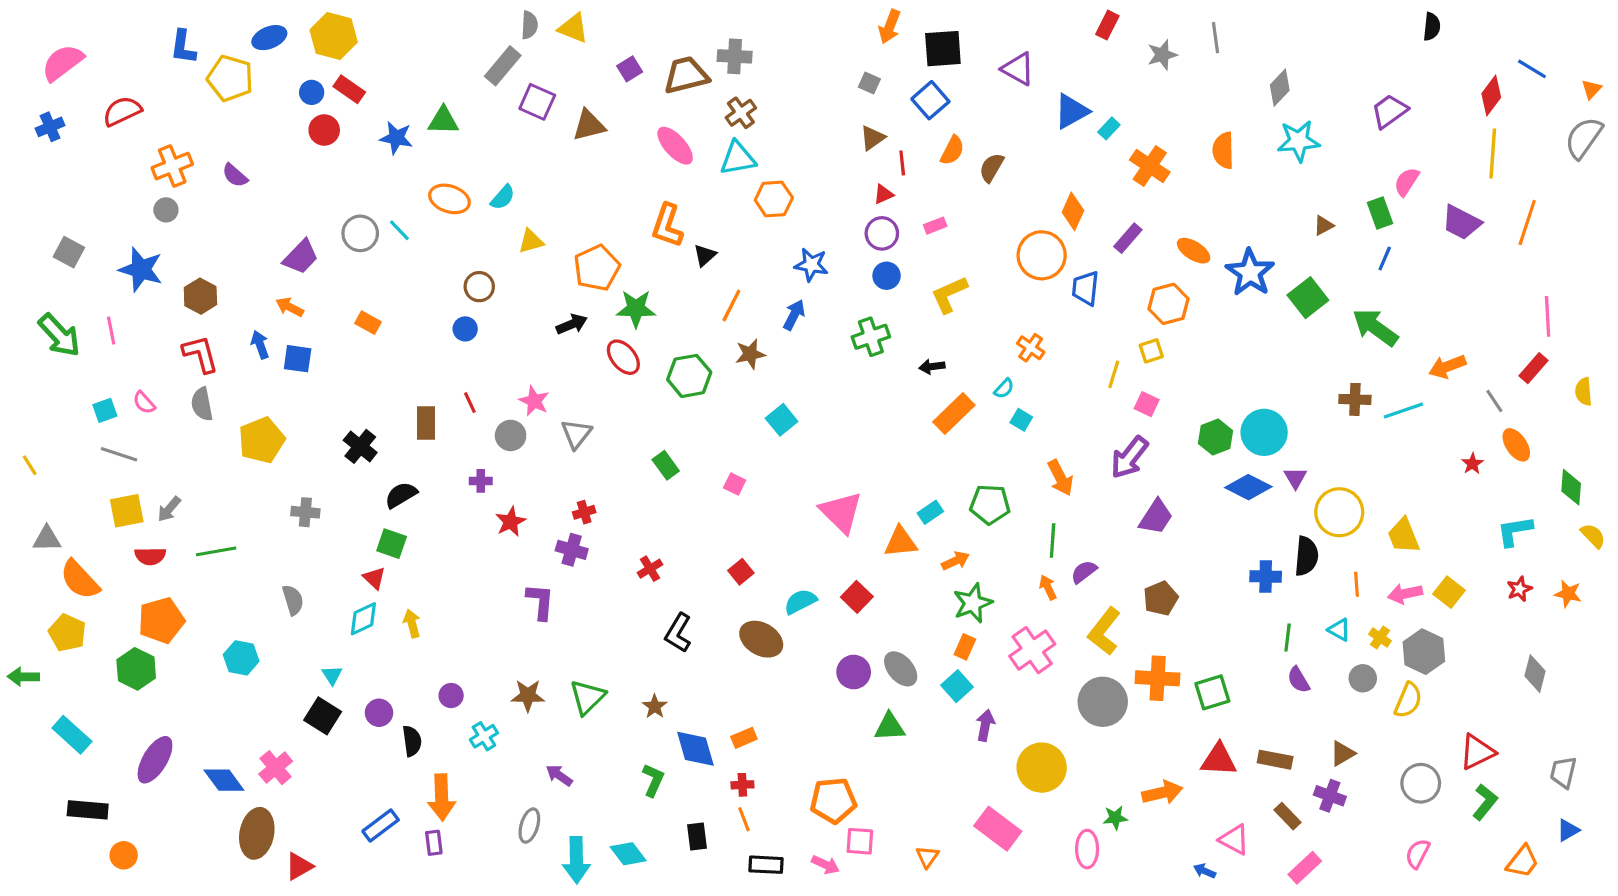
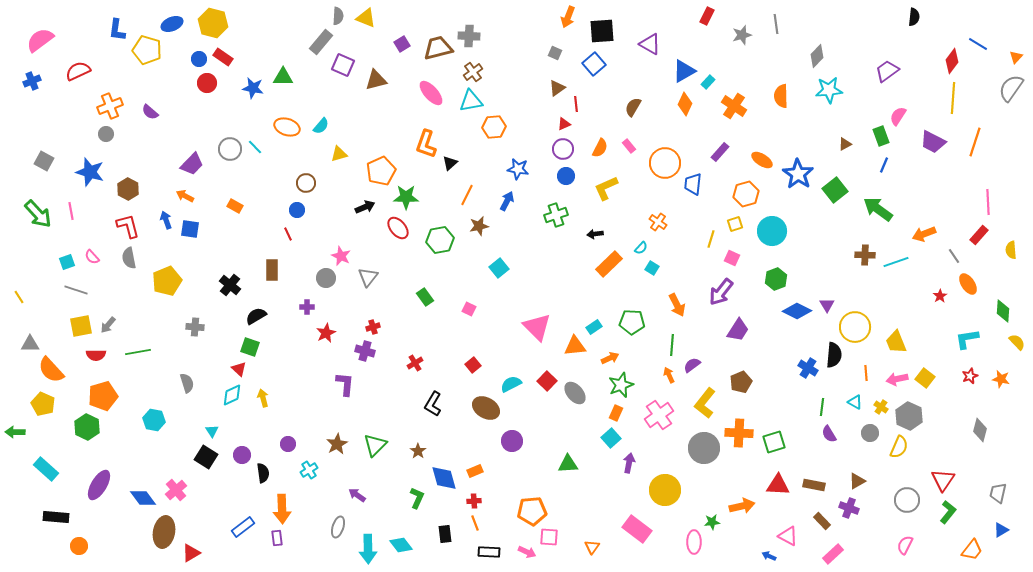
orange semicircle: (952, 150) -> (600, 148), moved
orange diamond: (1073, 211) -> (685, 104), moved
pink rectangle: (935, 226) -> (629, 146), moved, turned 72
red line: (470, 403) -> (288, 234), moved
cyan circle: (1264, 432) -> (772, 231), moved
blue cross: (1266, 576) -> (808, 368), turned 30
gray ellipse: (901, 669) -> (575, 393), moved
purple circle: (854, 672) -> (512, 441), moved
brown star: (528, 696) -> (337, 444), turned -30
red triangle: (1477, 752) -> (943, 480), turned -30

